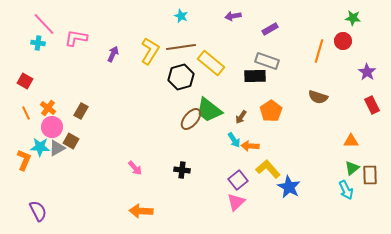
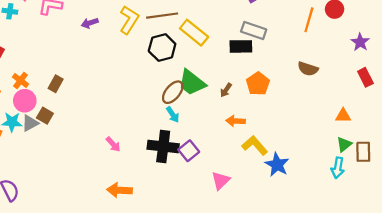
purple arrow: (113, 54) -> (90, 23), turned -133
cyan arrow: (234, 140) -> (173, 115), moved
black cross: (182, 170) -> (163, 146), size x1.8
purple square: (238, 180) -> (189, 151), moved
cyan arrow: (346, 190) -> (338, 168), turned 36

